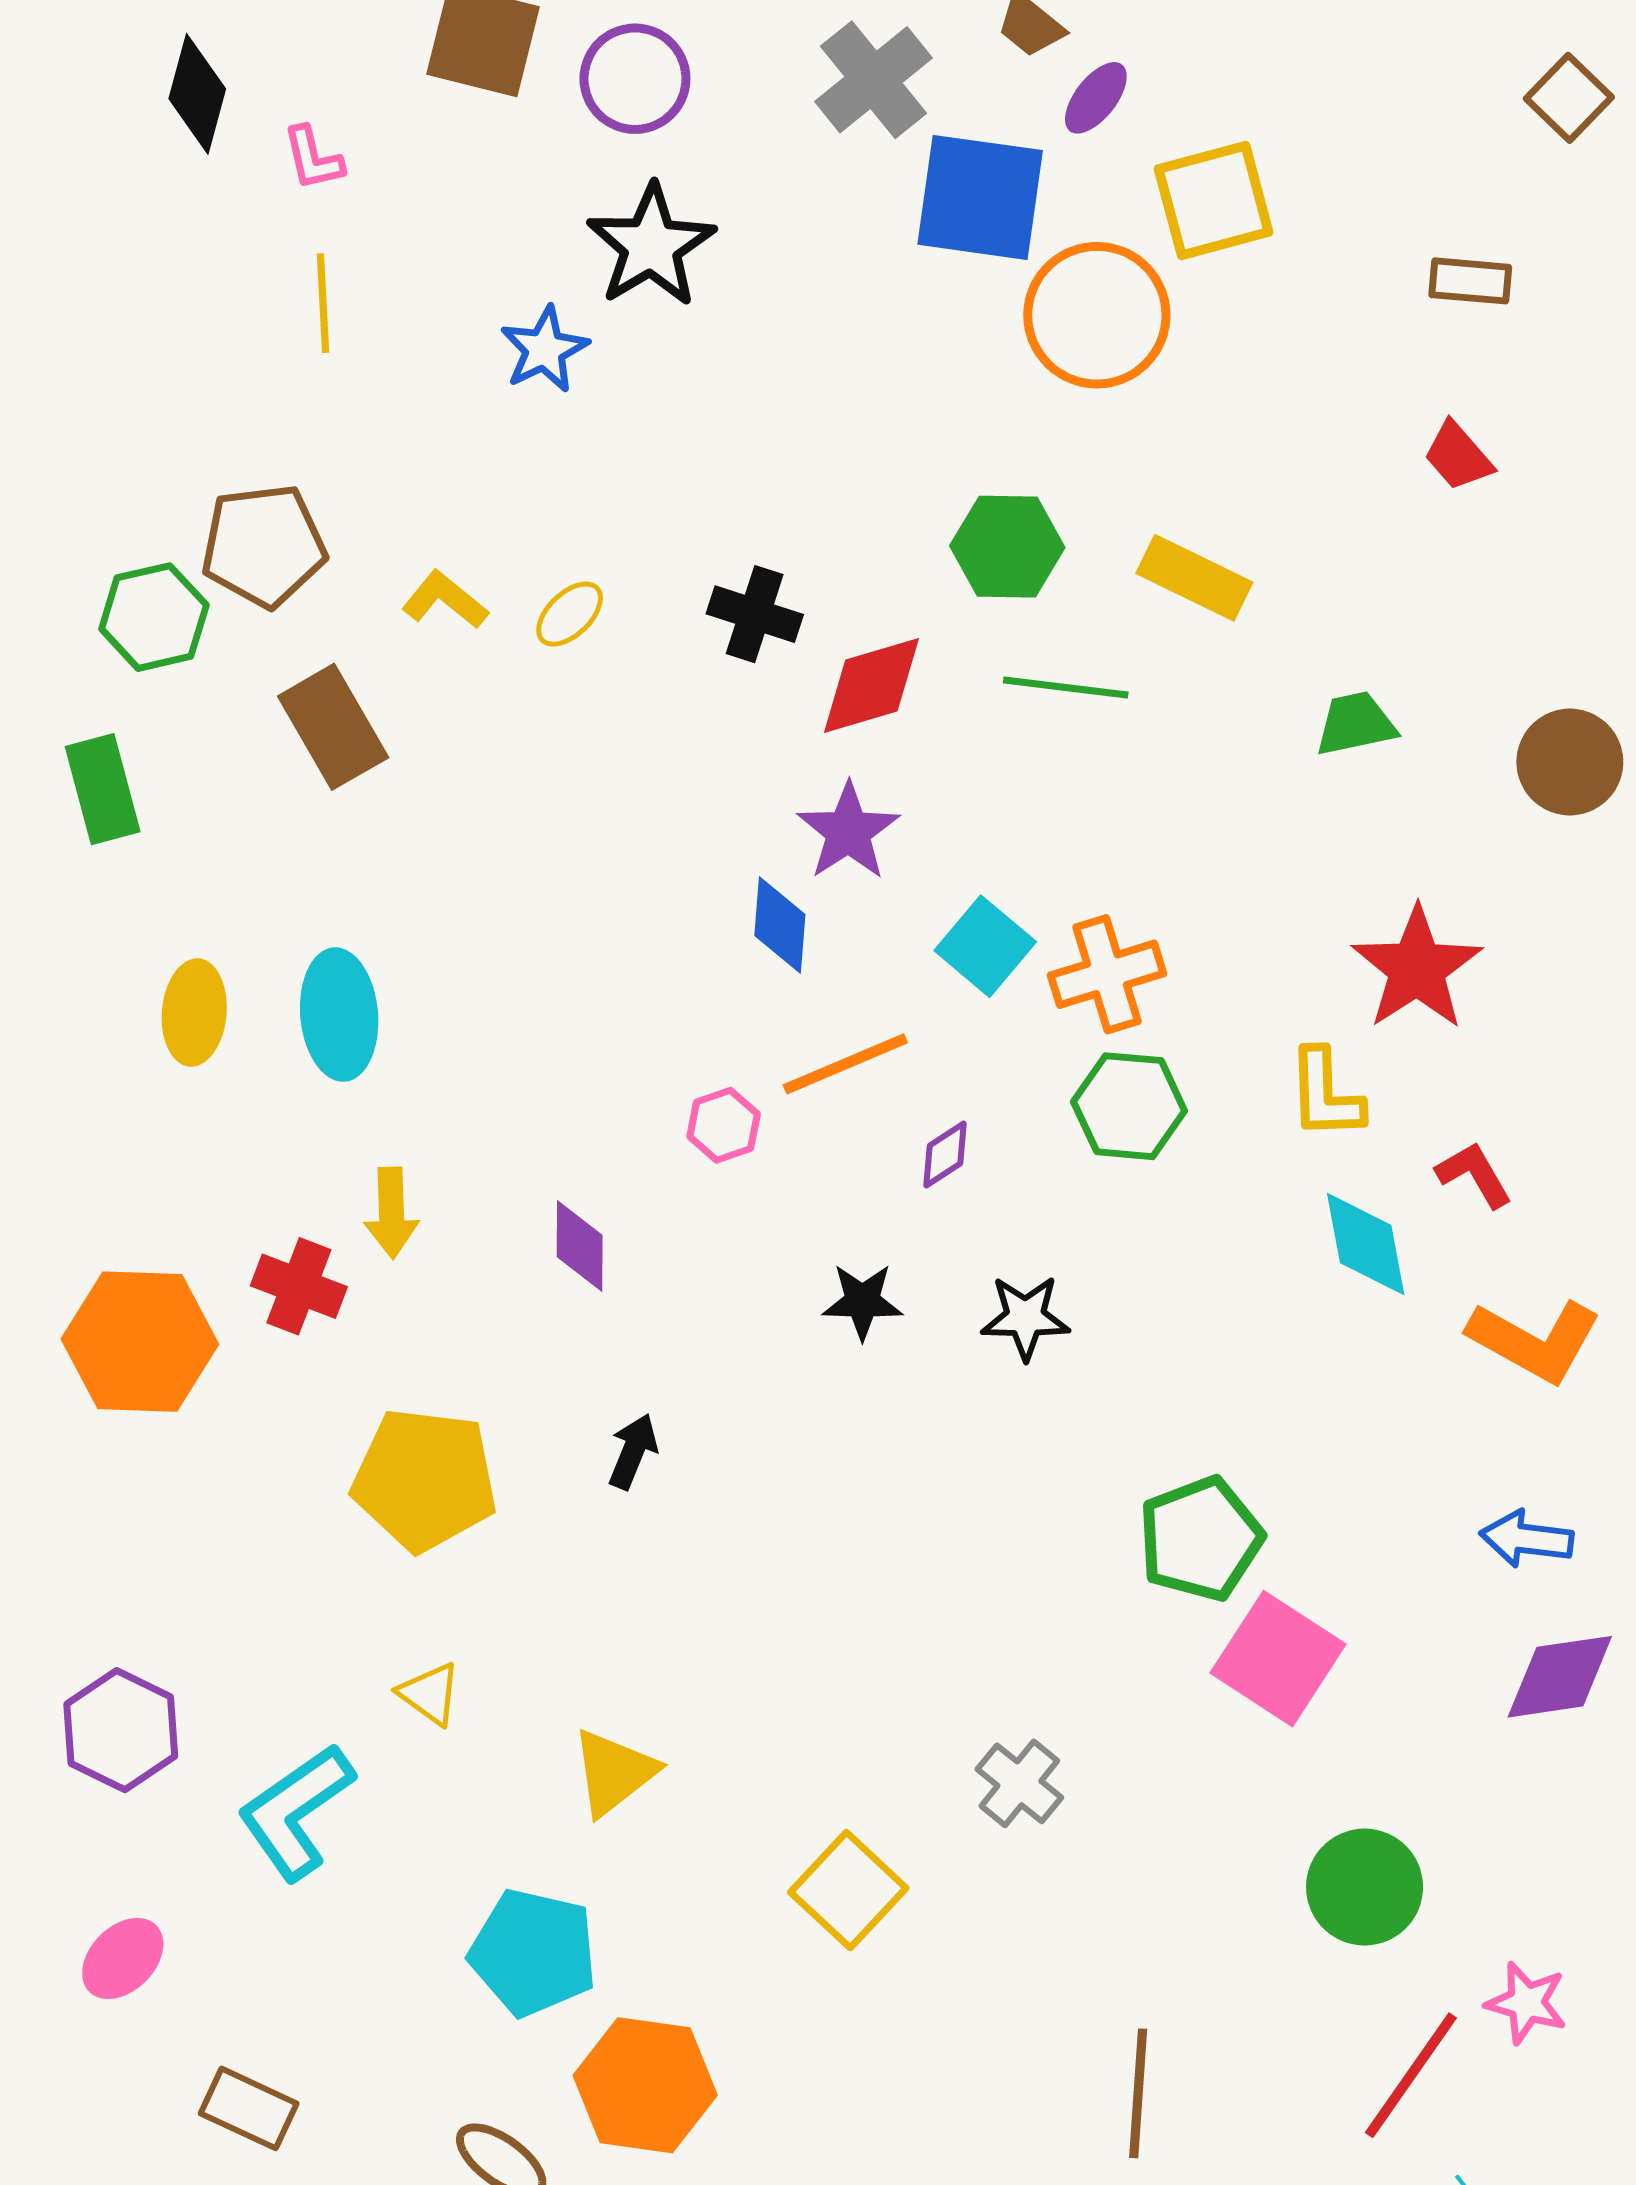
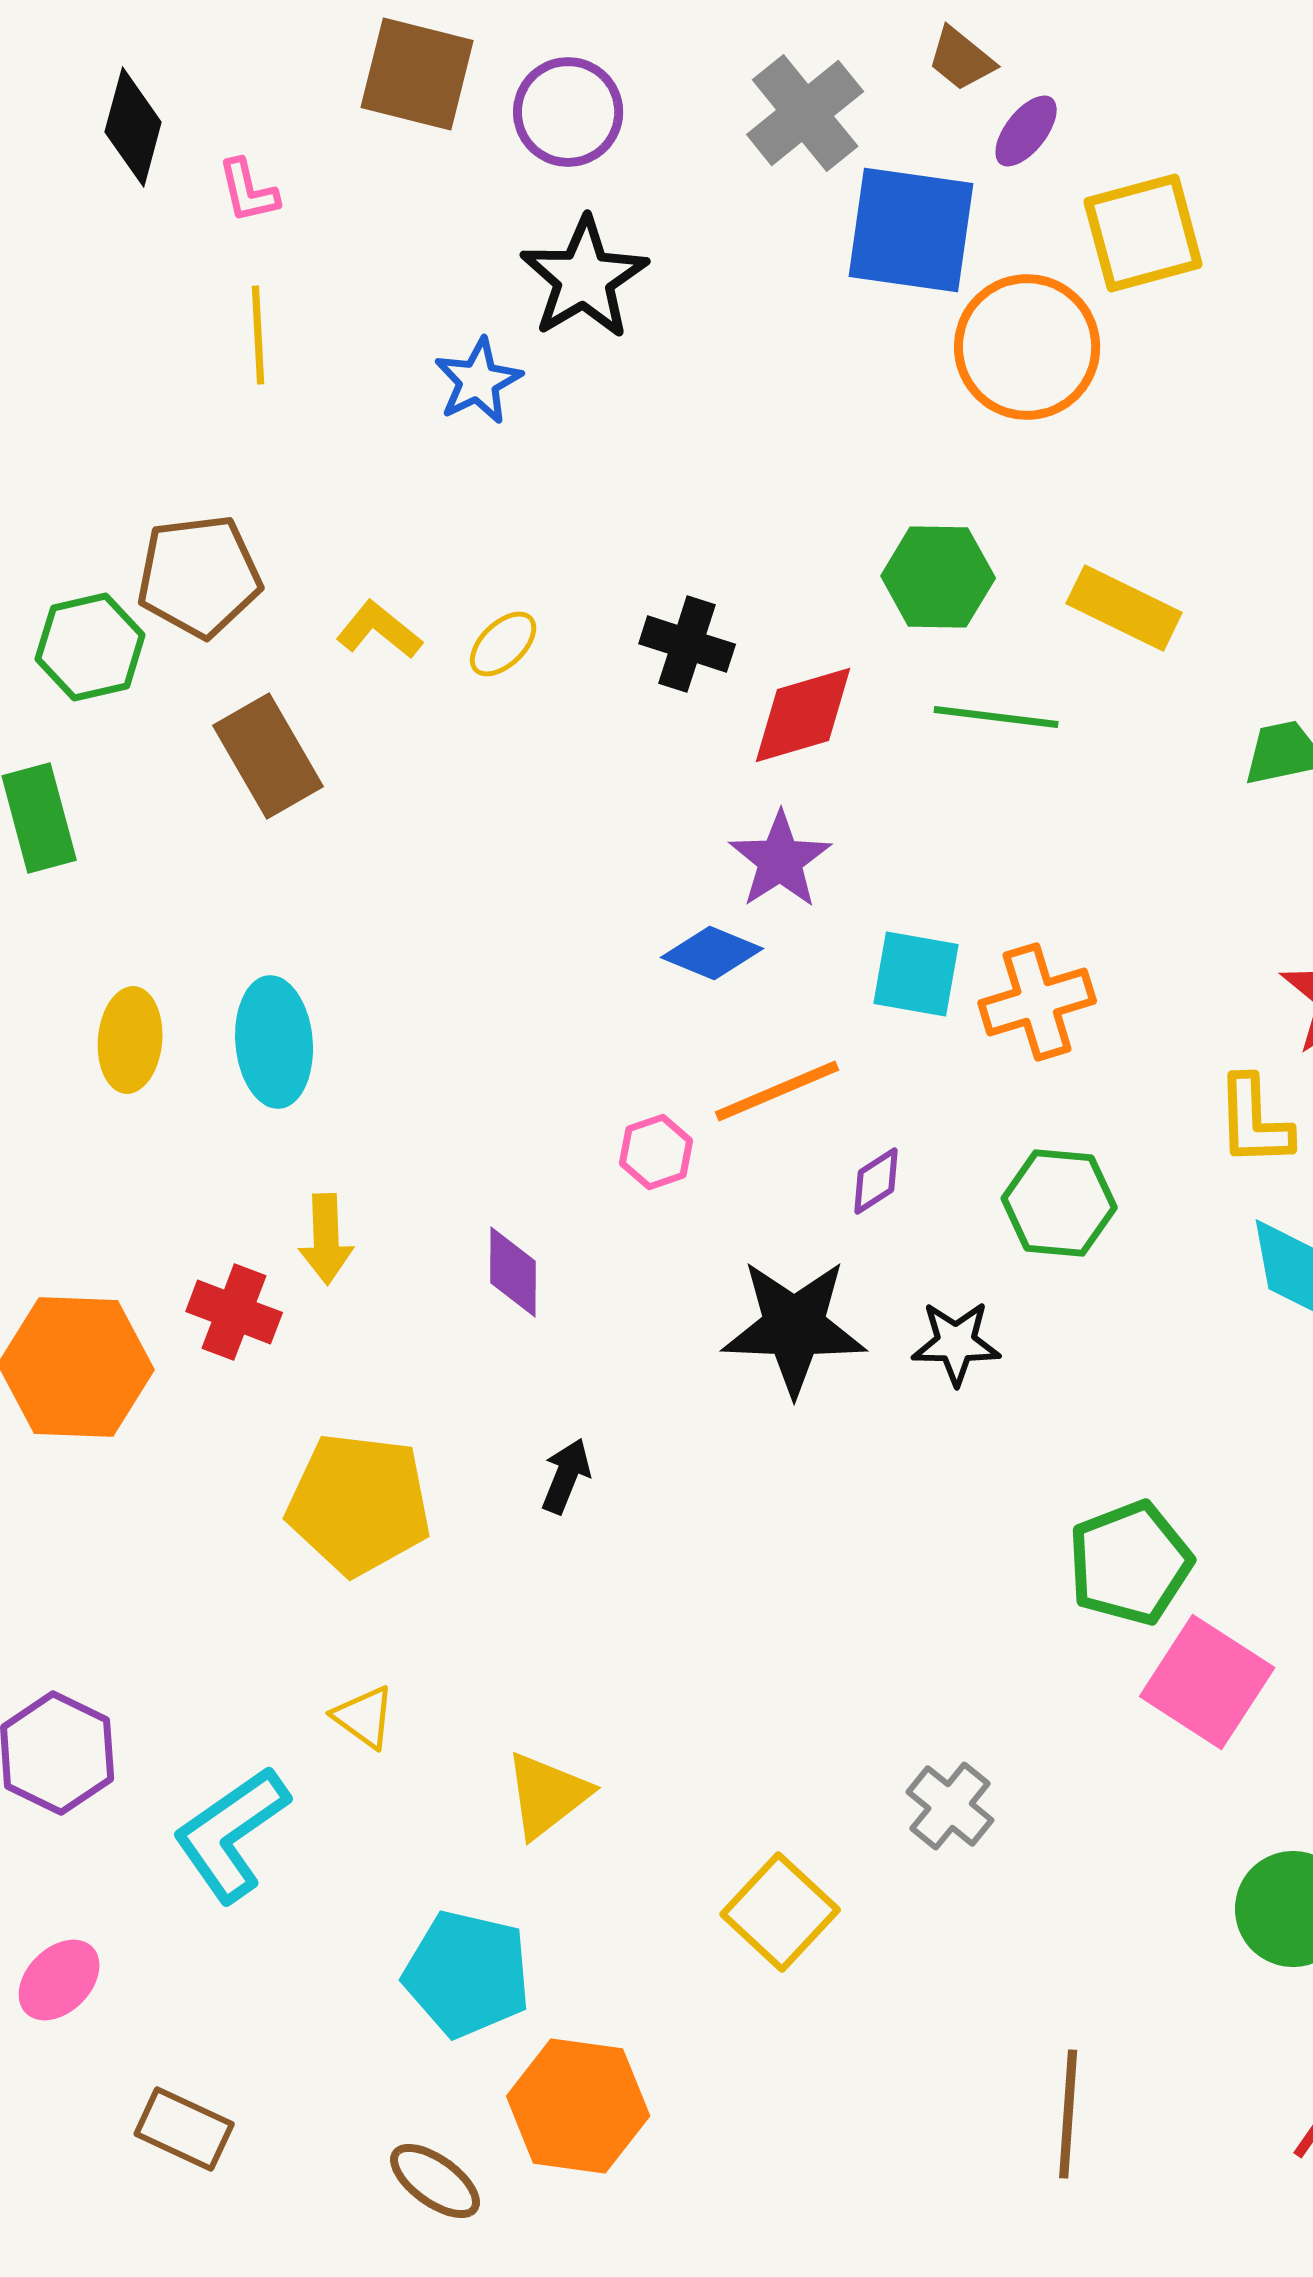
blue diamond: (780, 925) -> (712, 953), turned -72
cyan square: (985, 946) -> (916, 974), turned -30
green hexagon: (1129, 1106) -> (1059, 1203), moved
black star: (862, 1301) -> (794, 1327), size x1.8

